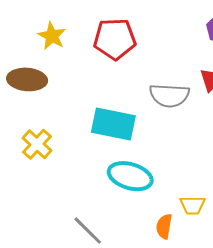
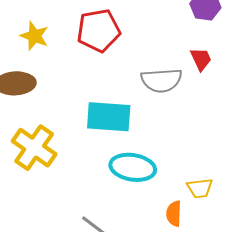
yellow cross: (37, 144) -> (34, 148), size x1.4

